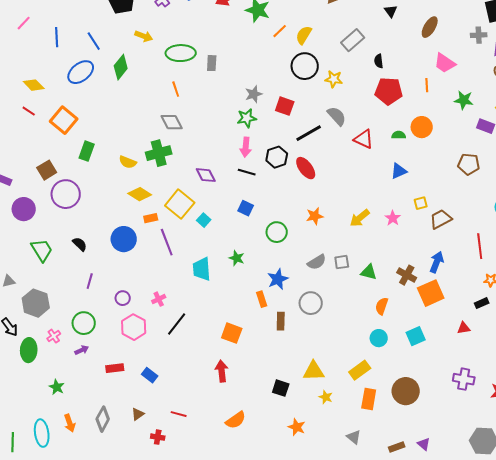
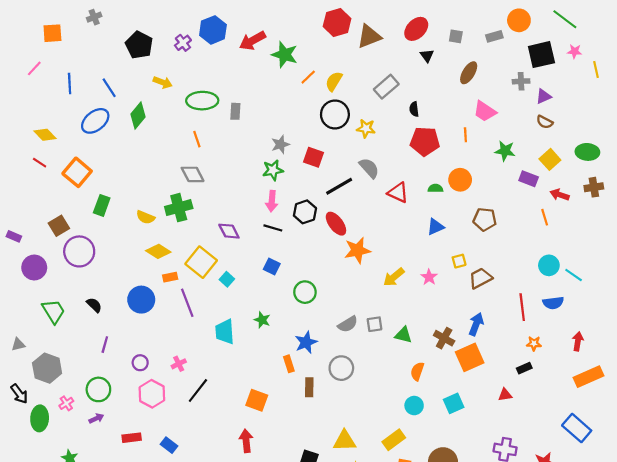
brown pentagon: (469, 164) -> (485, 219), moved
orange star: (315, 216) -> (357, 250), moved, size x1.4

